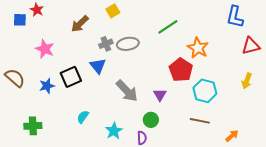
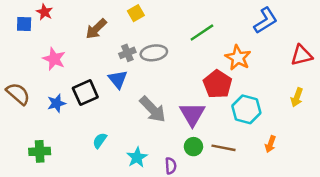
blue L-shape: (235, 17) -> (266, 20), moved, turned -135
purple triangle: (160, 95) -> (192, 114), size x1.6
green circle: (151, 120) -> (193, 147), moved
brown line: (200, 121) -> (224, 148), moved
orange arrow: (232, 136) -> (270, 144), moved, turned 152

